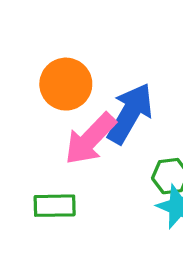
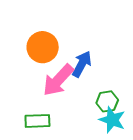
blue arrow: (130, 113) -> (82, 64), size x0.7

